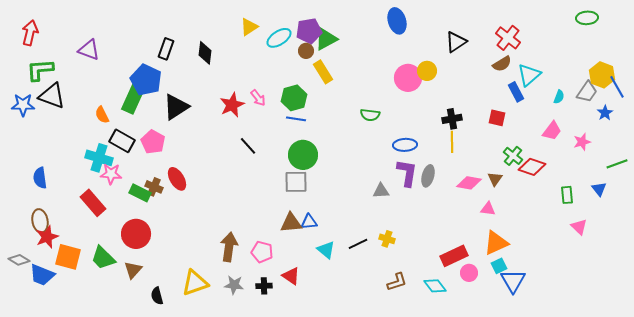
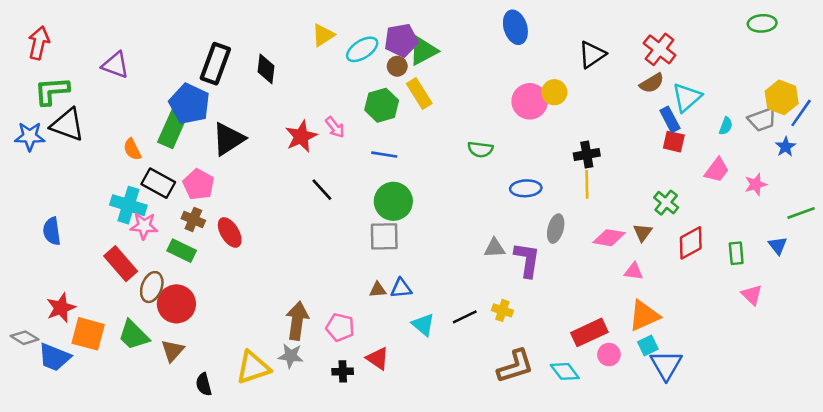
black rectangle: (166, 49) -> (215, 64), size x1.4
blue line: (617, 87) -> (801, 113), turned 65
gray trapezoid: (587, 92) -> (762, 119), turned 35
green hexagon: (294, 98) -> (382, 105), moved
red square: (497, 118) -> (674, 142), moved
red diamond: (532, 167) -> (691, 243), moved, turned -48
purple L-shape: (407, 173) -> (527, 260), moved
brown cross: (154, 187) -> (193, 219), moved
brown ellipse: (40, 221) -> (152, 287), moved, turned 30
brown triangle: (291, 223) -> (378, 290), size x0.6
brown L-shape: (397, 282) -> (515, 366), size x1.4
gray star: (234, 285) -> (291, 356), moved

